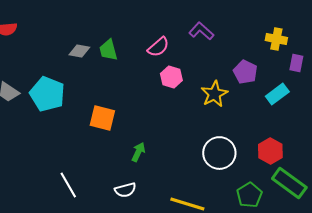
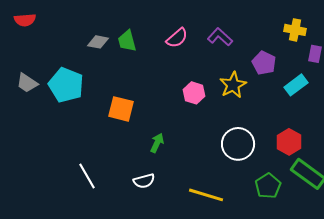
purple L-shape: (201, 31) -> (220, 37), moved
pink hexagon: (171, 77) -> (194, 93), moved

